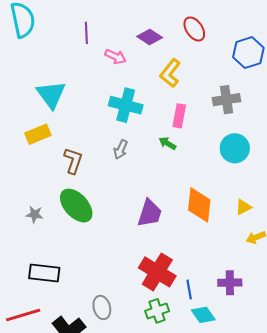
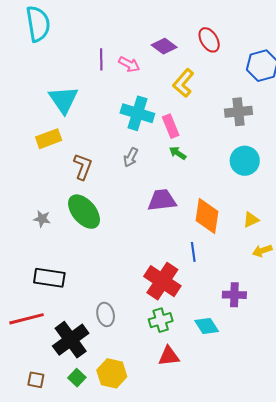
purple line: (86, 33) -> (101, 59), moved
pink rectangle: (179, 116) -> (171, 126), moved, turned -35
purple trapezoid: (150, 213) -> (162, 200), moved, turned -116
blue line: (189, 289) -> (193, 252), moved

